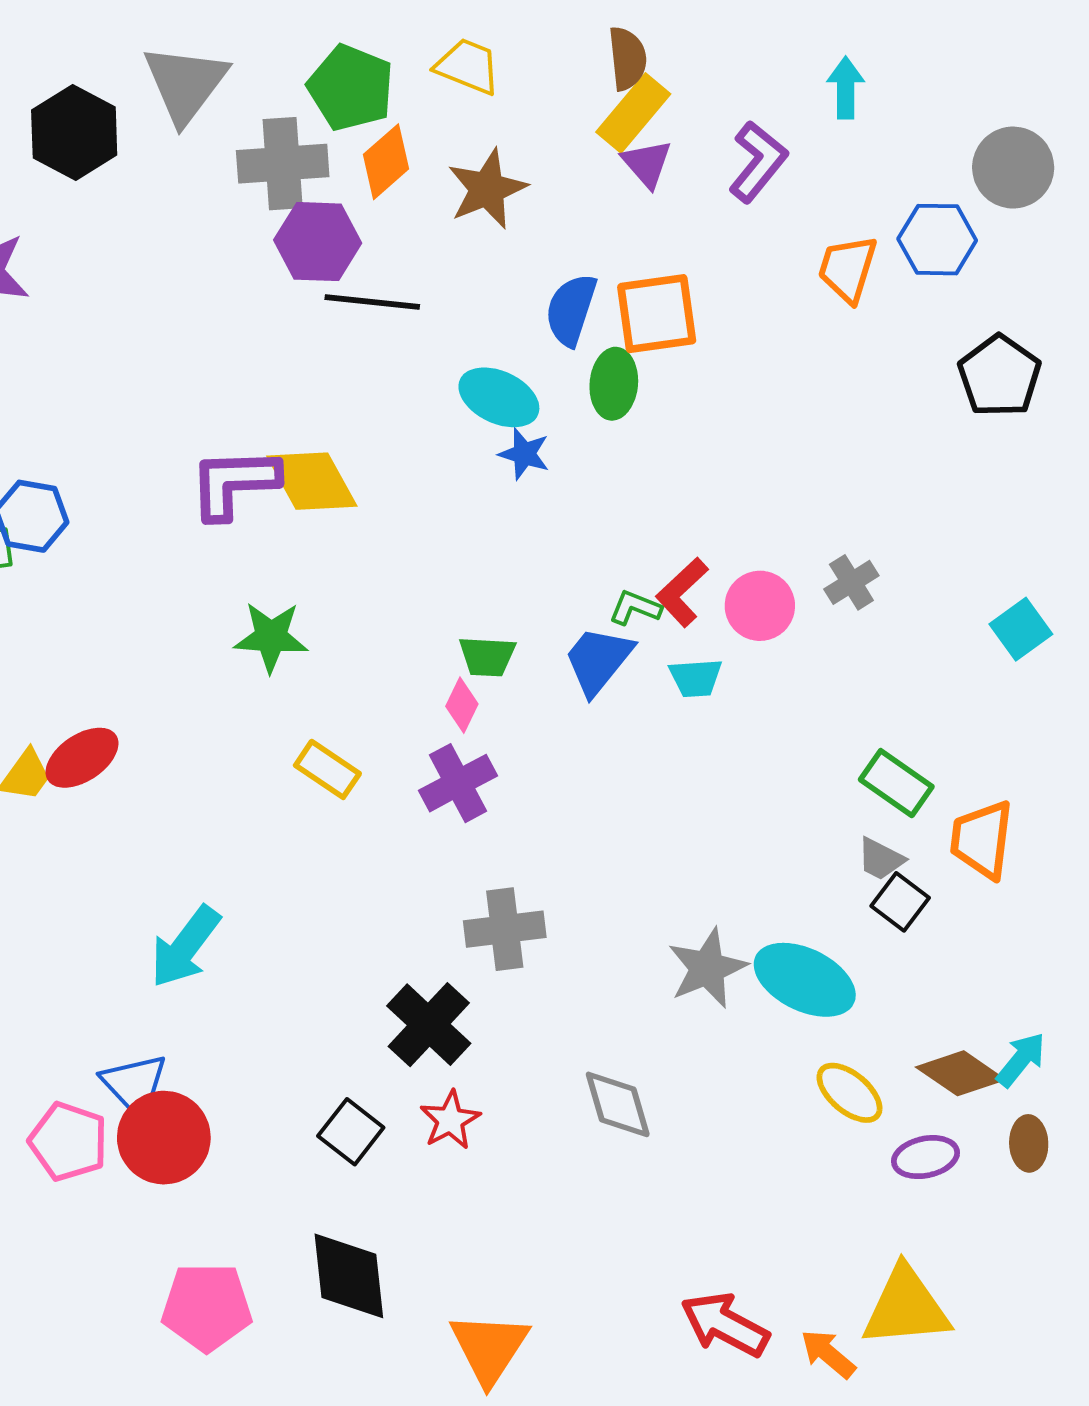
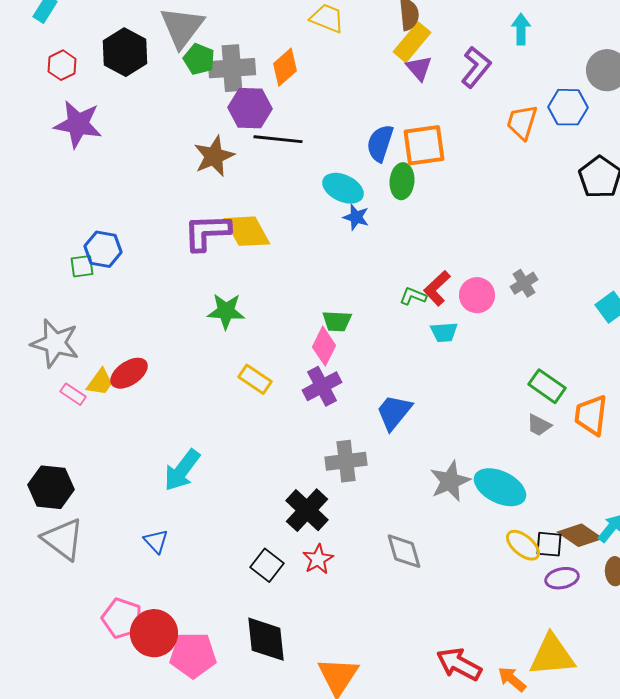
green pentagon: (351, 88) -> (199, 59), moved, size x0.7
brown star: (487, 189) -> (214, 156), moved
blue trapezoid: (598, 660) -> (394, 412), moved
pink diamond: (462, 705) -> (324, 346), size x1.4
black square: (900, 902) -> (549, 544), moved, turned -32
blue triangle: (135, 1085) -> (156, 541), size x0.7
red circle: (164, 1138) -> (154, 633), moved
pink pentagon: (68, 1141) -> (122, 618), moved

